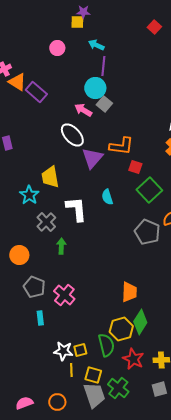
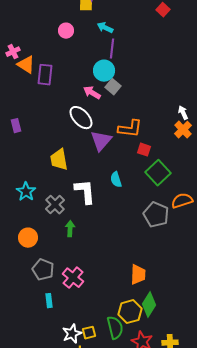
purple rectangle: (36, 92) -> (45, 75), turned 55
cyan star: (29, 195) -> (26, 192), moved
white star: (63, 351) -> (72, 334), turned -30

